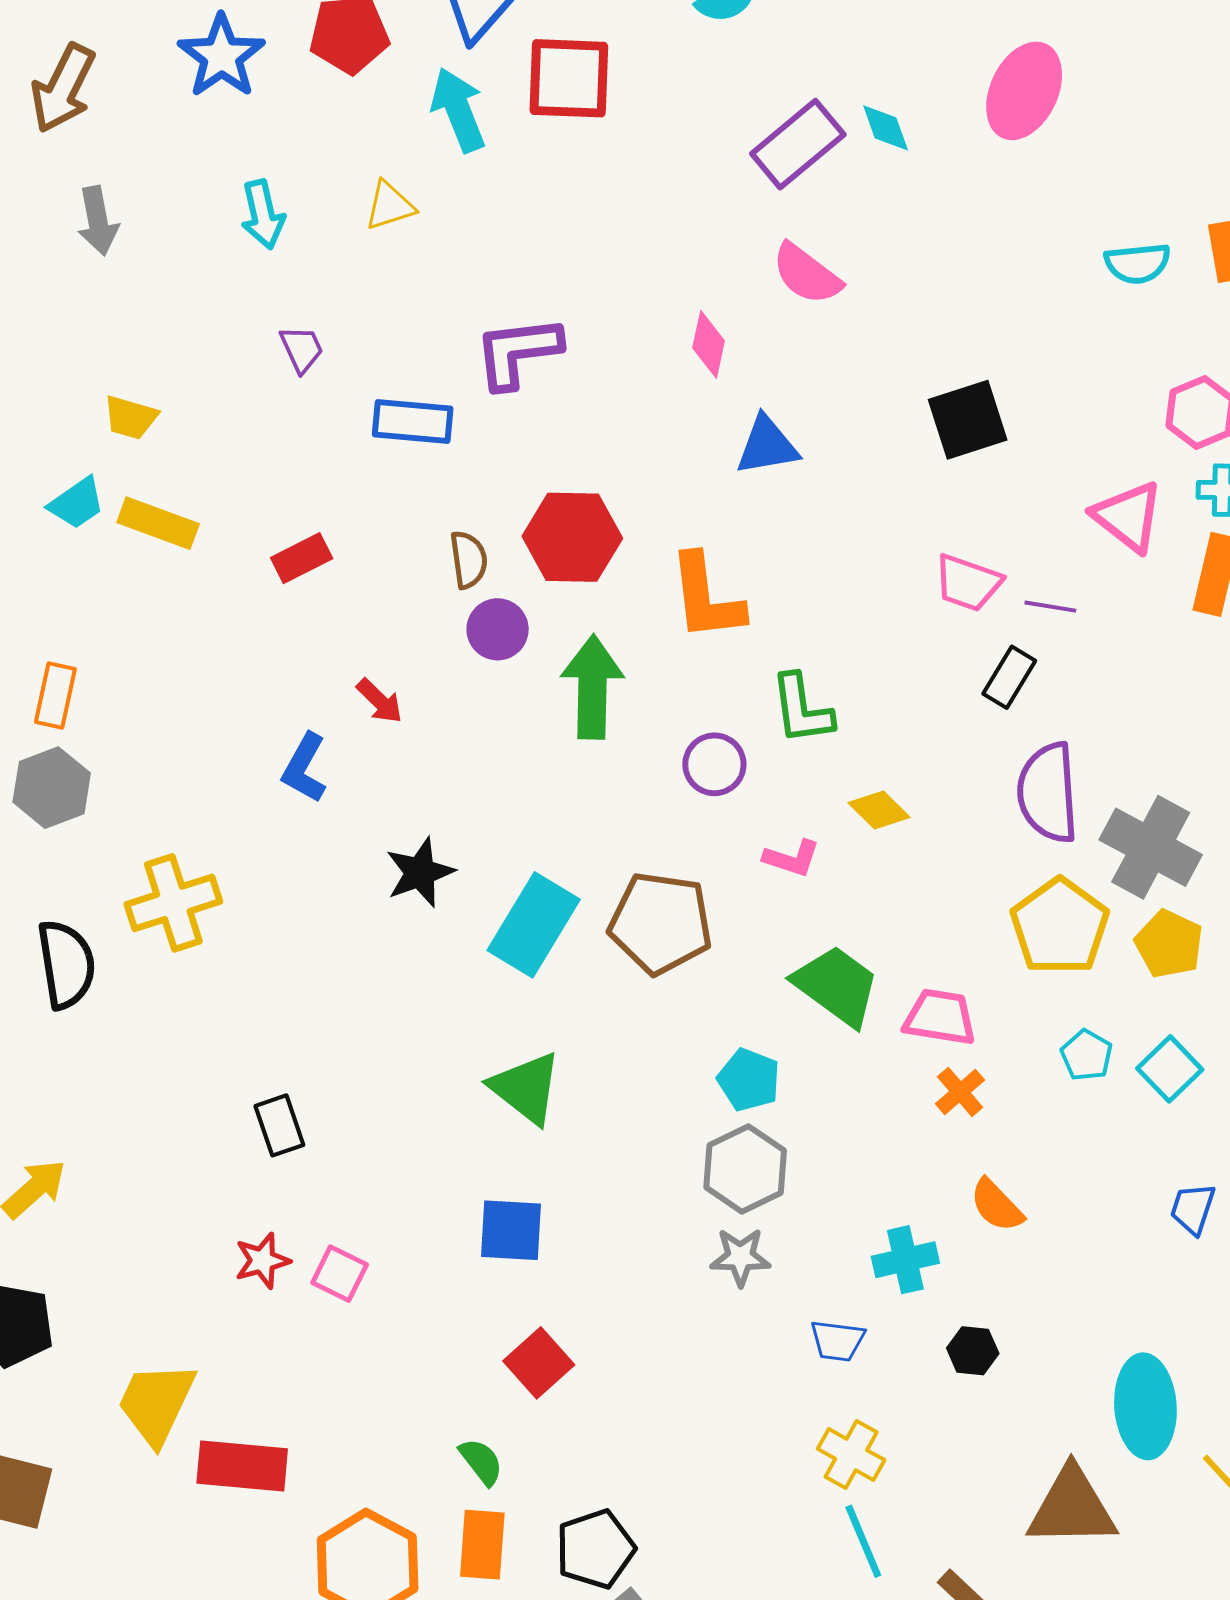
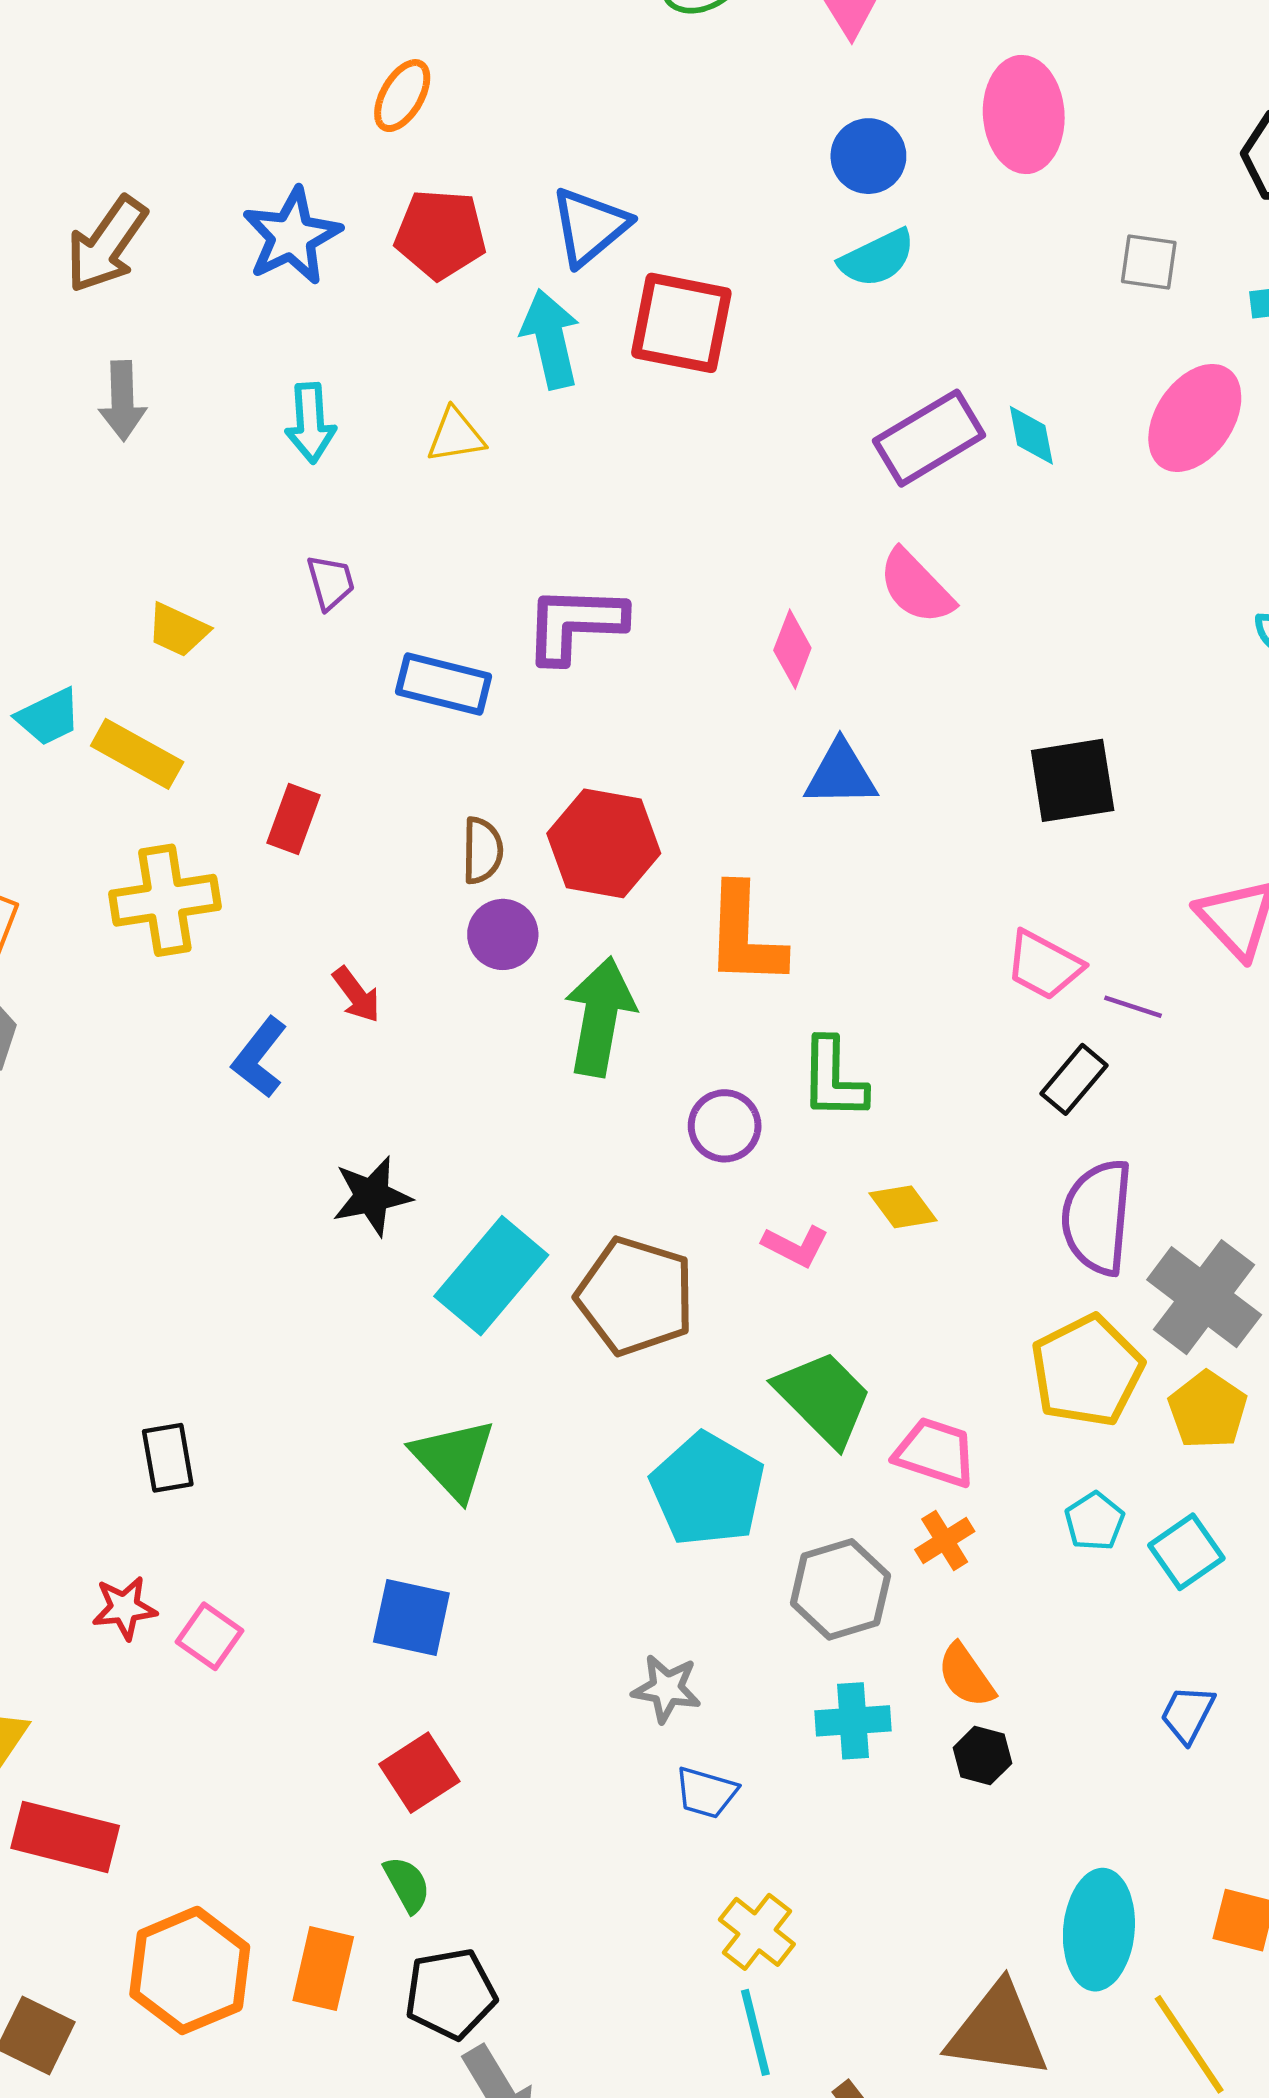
yellow trapezoid: (131, 417) -> (178, 630), moved
red rectangle: (302, 558) -> (293, 819), turned -52
yellow cross: (173, 903) -> (165, 900), moved
cyan pentagon: (749, 1080) -> (708, 1489), size x1.6
gray hexagon: (745, 1169) -> (840, 1589), moved
blue trapezoid: (838, 1341) -> (706, 1793), moved
black hexagon: (973, 1351) -> (982, 1756), moved
green semicircle: (481, 1462) -> (407, 1884), moved

